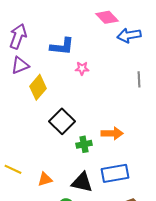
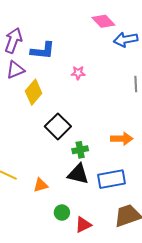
blue L-shape: (62, 46) -> (43, 51), moved
orange arrow: (112, 133) -> (122, 139), moved
black triangle: (82, 182) -> (78, 174), moved

